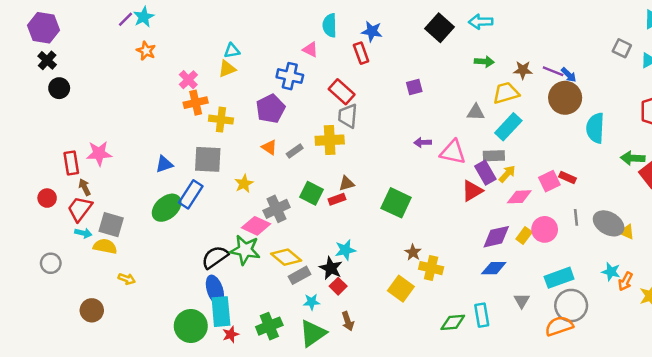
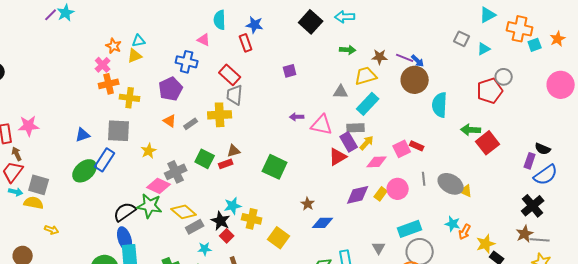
orange star: (146, 51) -> (114, 46), moved
brown star: (413, 252) -> (308, 204), moved
yellow cross: (431, 268) -> (252, 219), moved
blue diamond: (494, 268) -> (323, 223), moved

